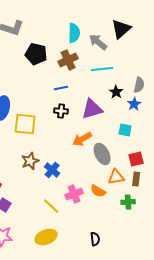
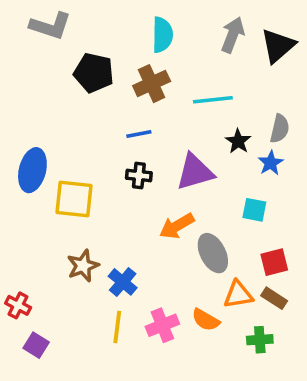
black triangle: (121, 29) -> (278, 46), moved
gray arrow: (98, 42) -> (233, 35), moved, turned 72
brown rectangle: (136, 179) -> (274, 298), turned -64
yellow line: (51, 206) -> (117, 327), moved, turned 54

